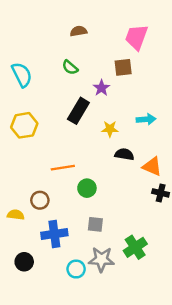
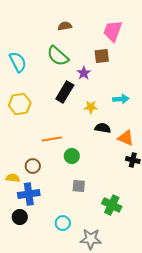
green semicircle: (70, 67) -> (58, 56), size x1.6
blue cross: (54, 234) -> (29, 194), moved
green cross: (135, 247) -> (112, 205), turned -30
gray star: (101, 259) -> (91, 239), moved

